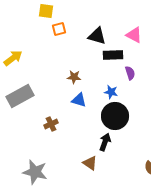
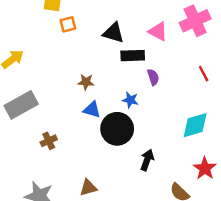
black circle: (115, 116) -> (117, 129), moved
brown cross: (51, 124) -> (49, 141), moved
black arrow: (105, 142) -> (147, 160), moved
brown triangle: (90, 163) -> (88, 188), moved, turned -49

